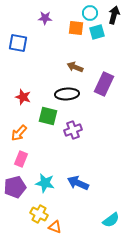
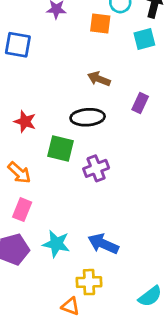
cyan square: (97, 32) -> (144, 39), moved
purple rectangle: (104, 84) -> (140, 103), size x0.6
orange arrow: (19, 133) -> (19, 173), turned -90
yellow cross: (39, 214) -> (89, 282), moved, turned -30

